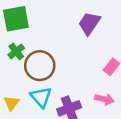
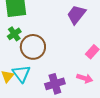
cyan triangle: (41, 97) -> (21, 74), moved

